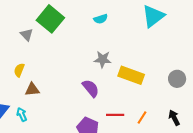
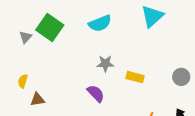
cyan semicircle: (101, 19) -> (100, 23), size x1.6
gray triangle: (27, 35) -> (26, 37), moved, turned 32
yellow rectangle: (131, 75) -> (135, 77), size x0.7

